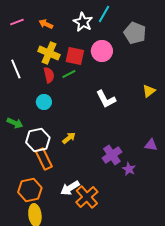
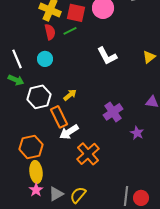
white line: (16, 69) -> (17, 59), moved
yellow triangle: (149, 91) -> (149, 57), moved
orange rectangle: (44, 159) -> (59, 117), moved
purple star: (129, 169) -> (137, 133), moved
white arrow: (70, 188) -> (69, 132), moved

